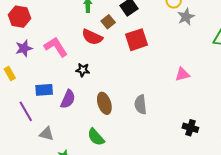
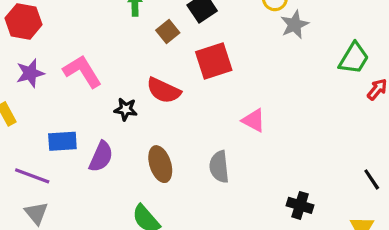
red semicircle: (92, 37) -> (164, 90), moved
pink triangle: (182, 74) -> (254, 120), moved, turned 42
purple line: (26, 111) -> (32, 176), turned -40
gray triangle: (47, 134) -> (36, 213), moved, turned 35

